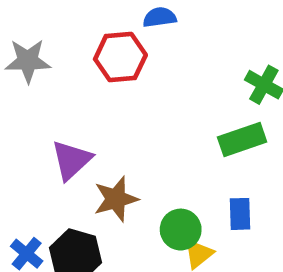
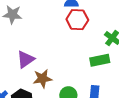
red hexagon: (120, 57) -> (77, 20), moved

